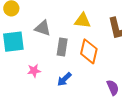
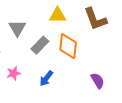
gray triangle: (43, 28) -> (17, 28), turned 48
gray rectangle: (62, 47) -> (40, 45), turned 42

